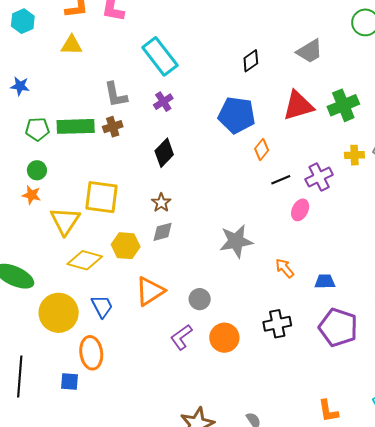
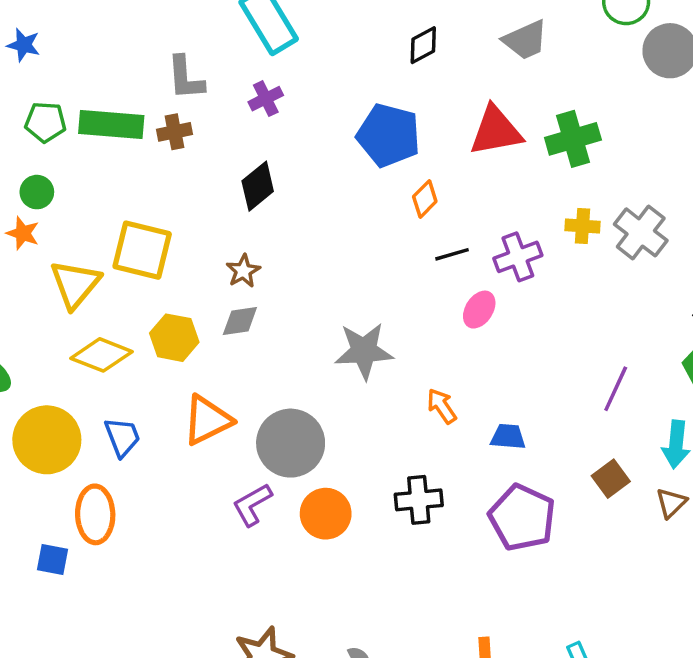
gray circle: (200, 299) -> (291, 443), size x1.8

